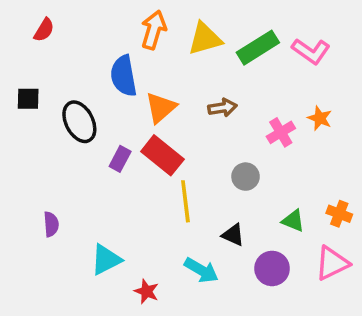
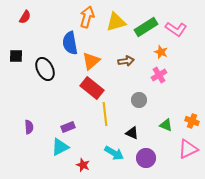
orange star: (320, 118) -> (161, 52), moved
purple rectangle: (120, 159) -> (68, 127), moved, turned 40
purple circle: (272, 268) -> (146, 158), moved

